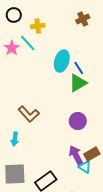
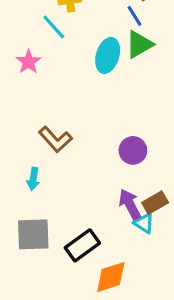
pink star: (12, 48) -> (28, 62), moved
blue line: (79, 68) -> (135, 16), moved
green triangle: (78, 83) -> (139, 44), moved

